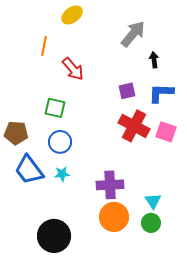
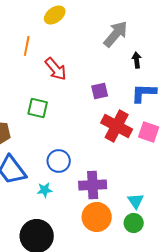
purple square: (127, 91) -> (100, 91), moved
blue circle: (60, 142) -> (59, 161), moved
cyan star: (62, 174) -> (45, 190), moved

